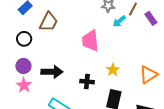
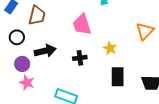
black arrow: (52, 72) -> (45, 51), moved
orange triangle: (148, 75) -> (145, 31), moved
black cross: (87, 82) -> (80, 58), moved

